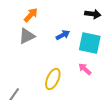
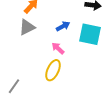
pink arrow: (85, 69) -> (58, 48), moved

